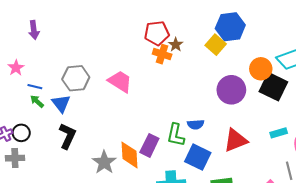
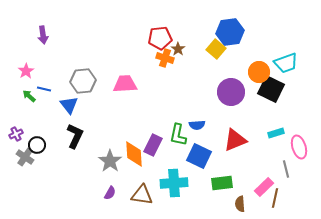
pink trapezoid: (120, 81) -> (125, 84), turned -35
green arrow: (37, 101) -> (29, 96), moved
black circle: (21, 133) -> (37, 145), moved
gray cross: (15, 158) -> (25, 157), turned 36

